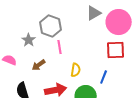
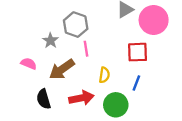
red square: (116, 50) -> (138, 52), moved
brown arrow: (39, 65) -> (62, 69), size x1.6

